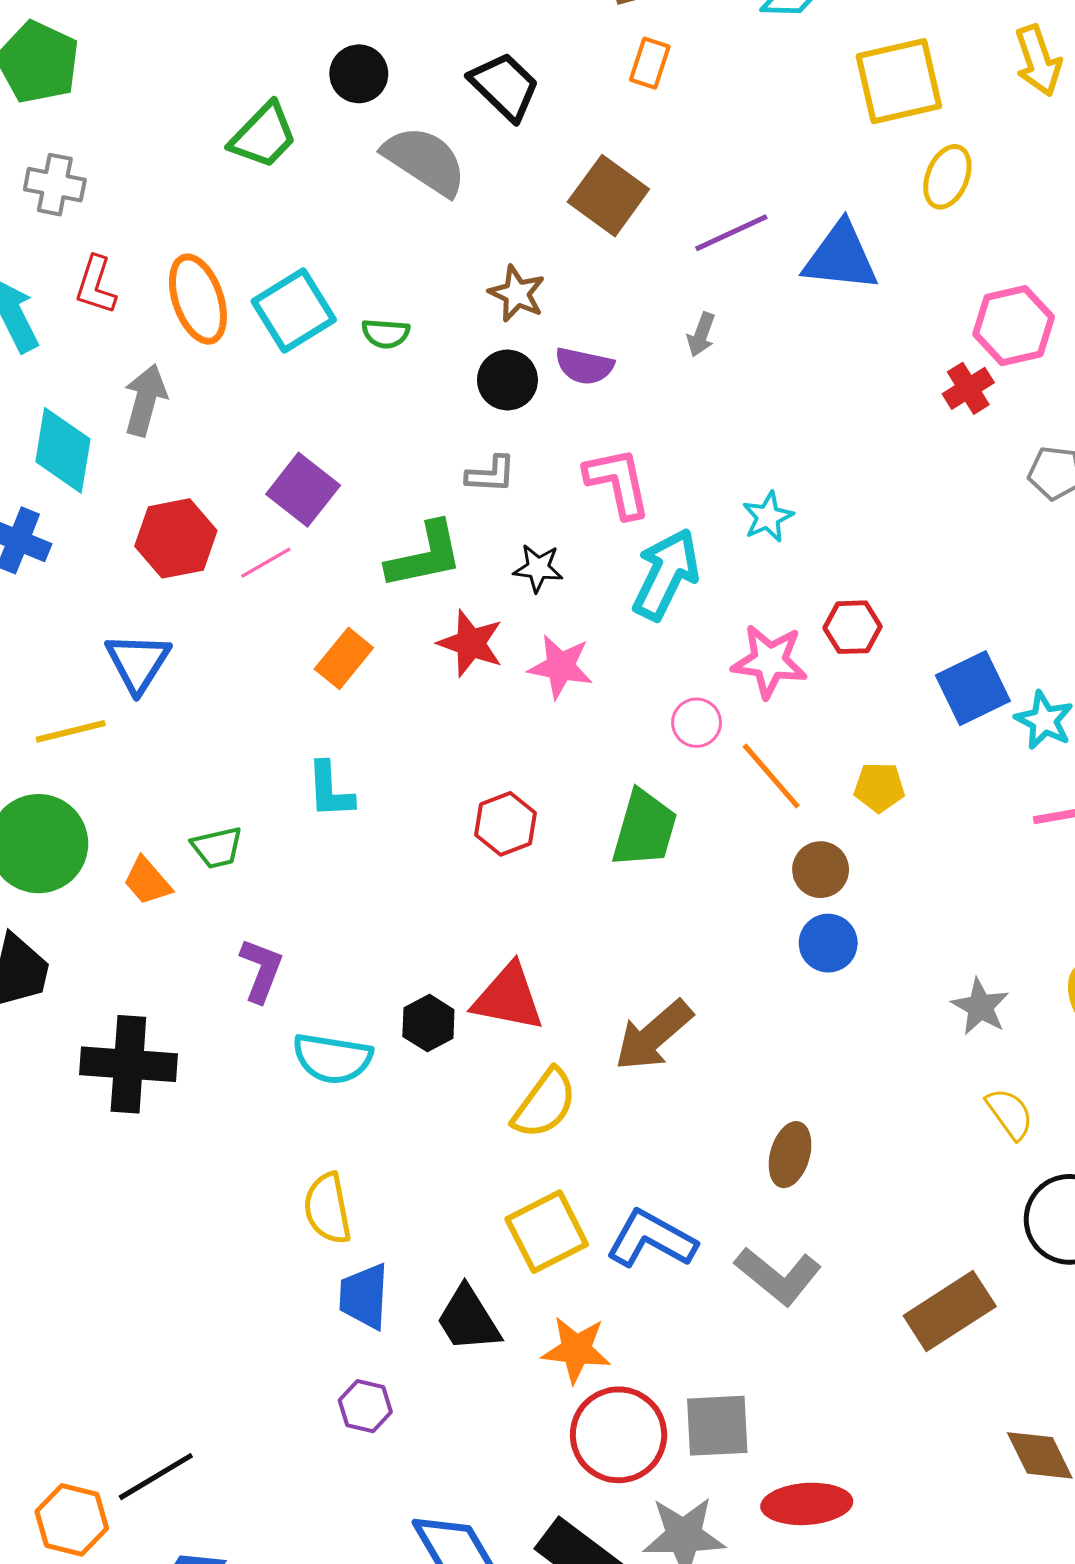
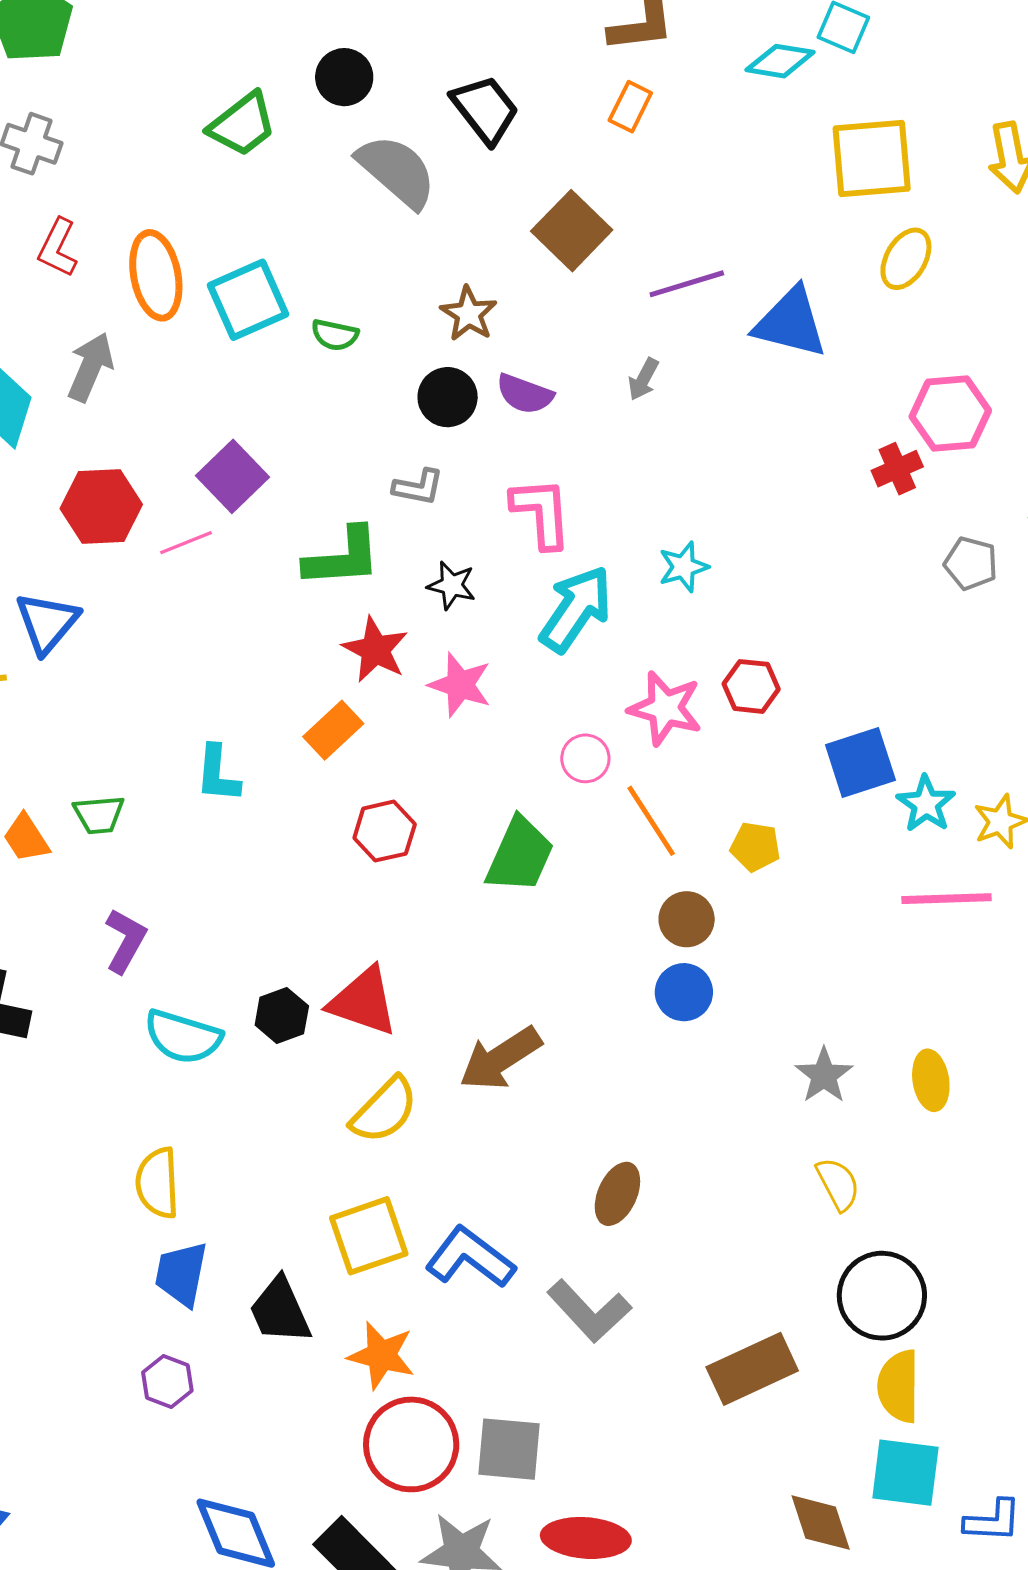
orange rectangle: (344, 658) -> (333, 730), moved

